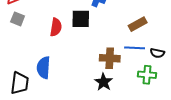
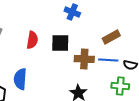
black square: (81, 19) -> (60, 43), moved
brown cross: (110, 58) -> (84, 59), moved

